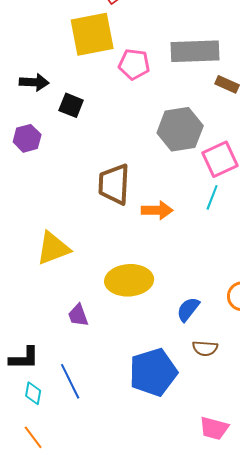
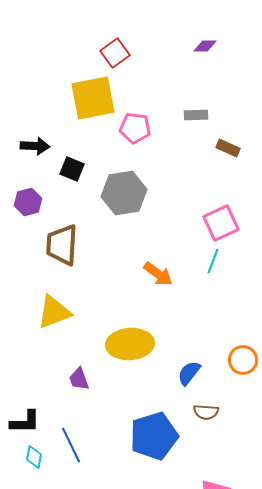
gray rectangle: (195, 51) -> (196, 115), size x0.5
gray hexagon: (180, 129) -> (124, 193), moved
brown trapezoid: (114, 184) -> (62, 245), moved
orange arrow: (157, 210) -> (158, 274), turned 36

